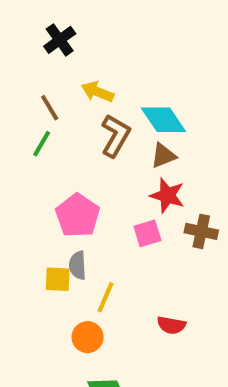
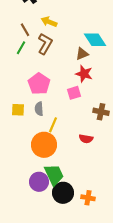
cyan diamond: (163, 120) -> (95, 40), moved
brown L-shape: (115, 136) -> (45, 44), moved
brown cross: (201, 231) -> (101, 112), moved
yellow square: (58, 279) -> (18, 110), moved
orange circle: (88, 337) -> (44, 145), size x1.6

